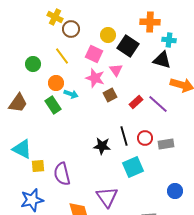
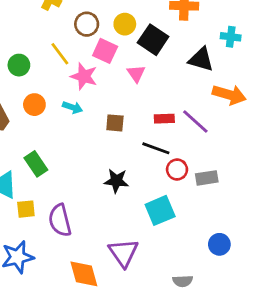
brown circle: (71, 29) -> (87, 24), moved
cyan cross: (169, 40) -> (231, 37), moved
pink star: (95, 78) -> (84, 76), moved
orange circle: (56, 83) -> (34, 105), moved
brown square: (110, 95) -> (115, 123), moved, turned 32
red rectangle: (136, 102) -> (164, 119), turned 40
green rectangle: (53, 105) -> (36, 164), moved
black line: (124, 136) -> (156, 148), moved, turned -54

